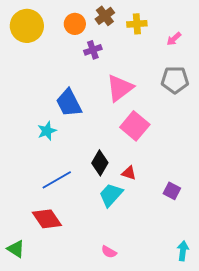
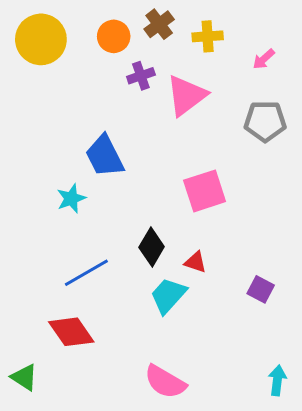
pink triangle: (120, 88) -> (186, 95), moved
pink square: (135, 126) -> (205, 191), turned 32
pink semicircle: (109, 252) -> (165, 382), size x1.8

